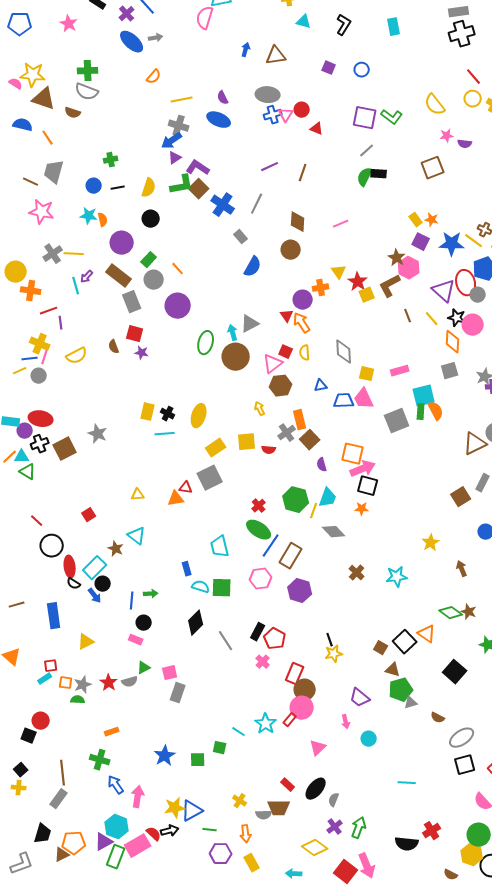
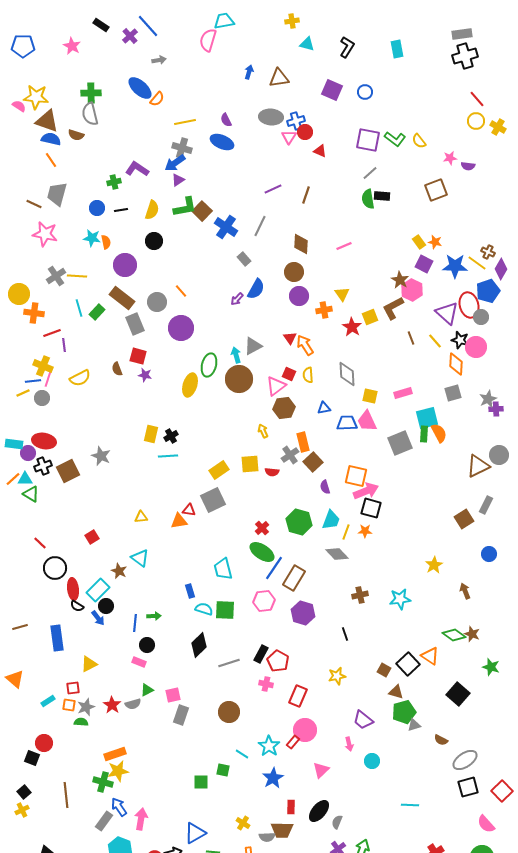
blue ellipse: (132, 42) -> (140, 88), moved
purple square: (329, 68) -> (332, 90), size x1.5
gray semicircle: (87, 92) -> (90, 114), turned 55
yellow semicircle: (435, 105) -> (419, 141), moved, size x0.7
blue cross: (273, 115) -> (296, 121), moved
blue semicircle: (23, 125) -> (51, 139), moved
purple L-shape: (198, 168) -> (137, 169), moved
green semicircle: (365, 177) -> (368, 199), turned -36
green rectangle: (149, 260) -> (97, 312), moved
purple arrow: (87, 277) -> (237, 299), moved
red star: (358, 282) -> (352, 327), moved
purple circle: (303, 300) -> (299, 296), moved
black cross: (168, 414) -> (171, 436), turned 32
yellow ellipse: (199, 416) -> (190, 385), moved
yellow line: (314, 511) -> (346, 532), moved
brown cross: (357, 573) -> (360, 595), turned 35
black line: (330, 640) -> (345, 634), moved
gray line: (226, 641) -> (229, 663), turned -75
pink cross: (263, 662) -> (266, 684), turned -32
red square: (51, 666) -> (73, 688), moved
brown circle: (305, 690) -> (229, 712), moved
orange rectangle: (112, 732) -> (115, 754), size x1.5
blue star: (165, 756) -> (273, 778), moved
red rectangle: (288, 785) -> (291, 807), turned 48
yellow cross: (19, 788) -> (22, 810), turned -32
gray rectangle: (59, 799) -> (104, 821), moved
yellow star: (175, 808) -> (118, 771), moved

